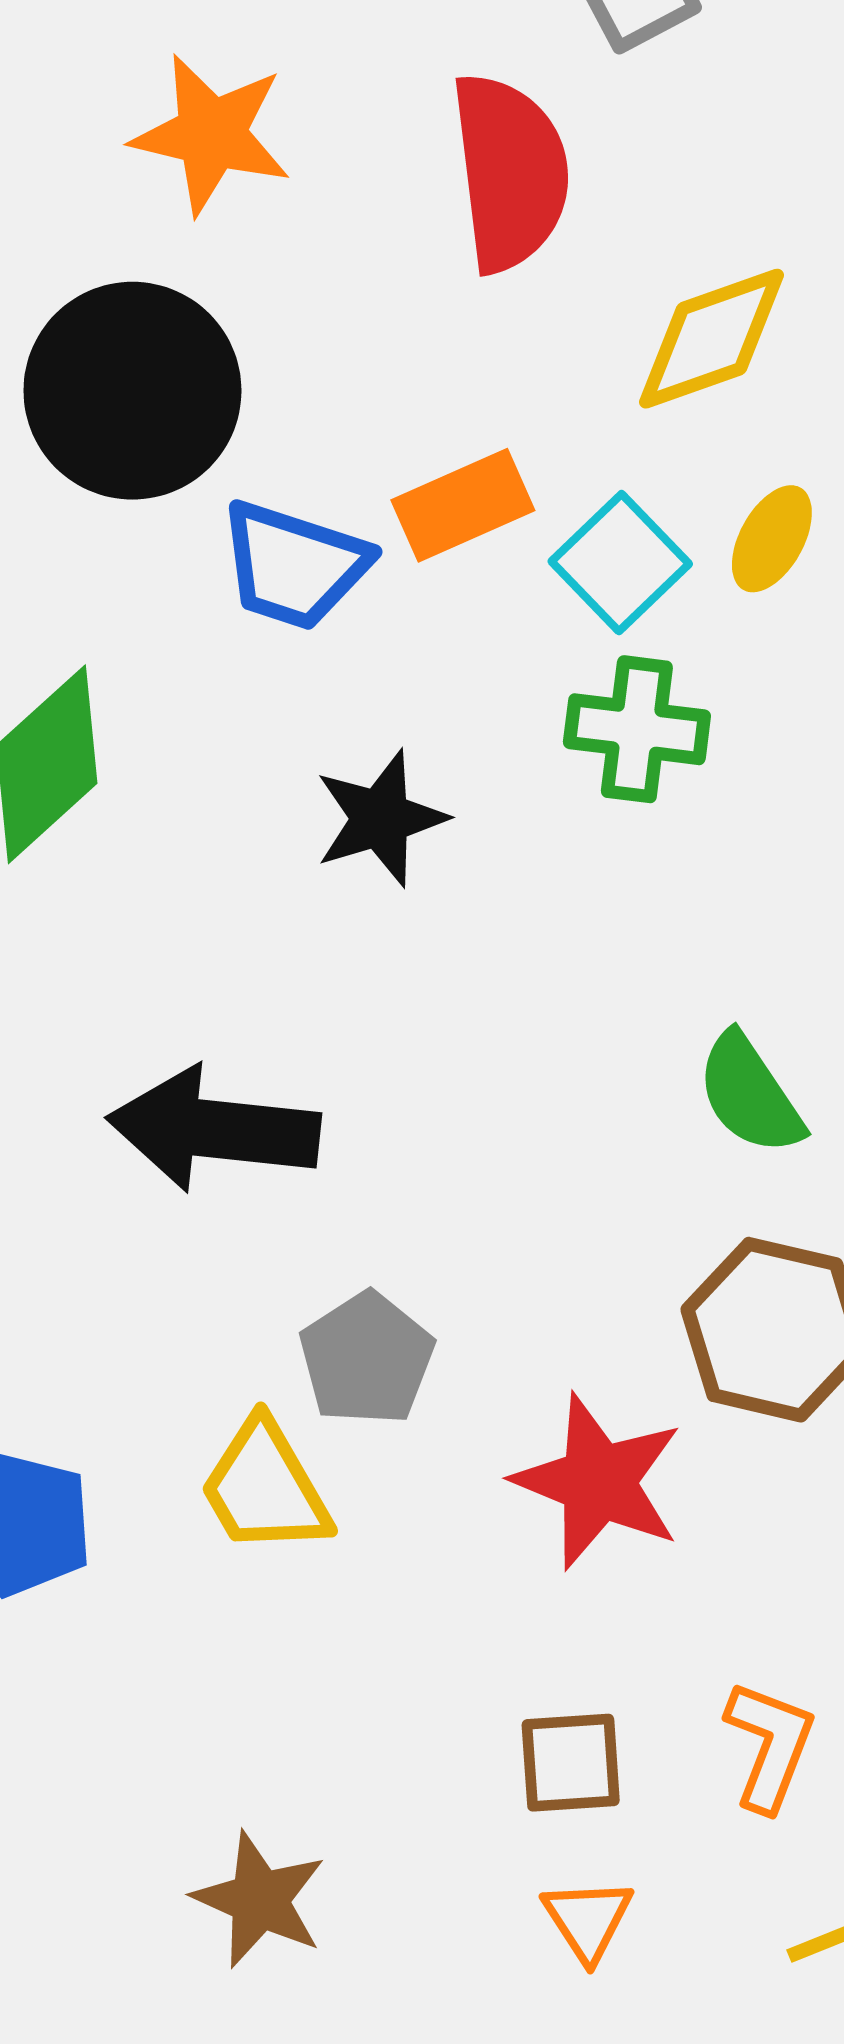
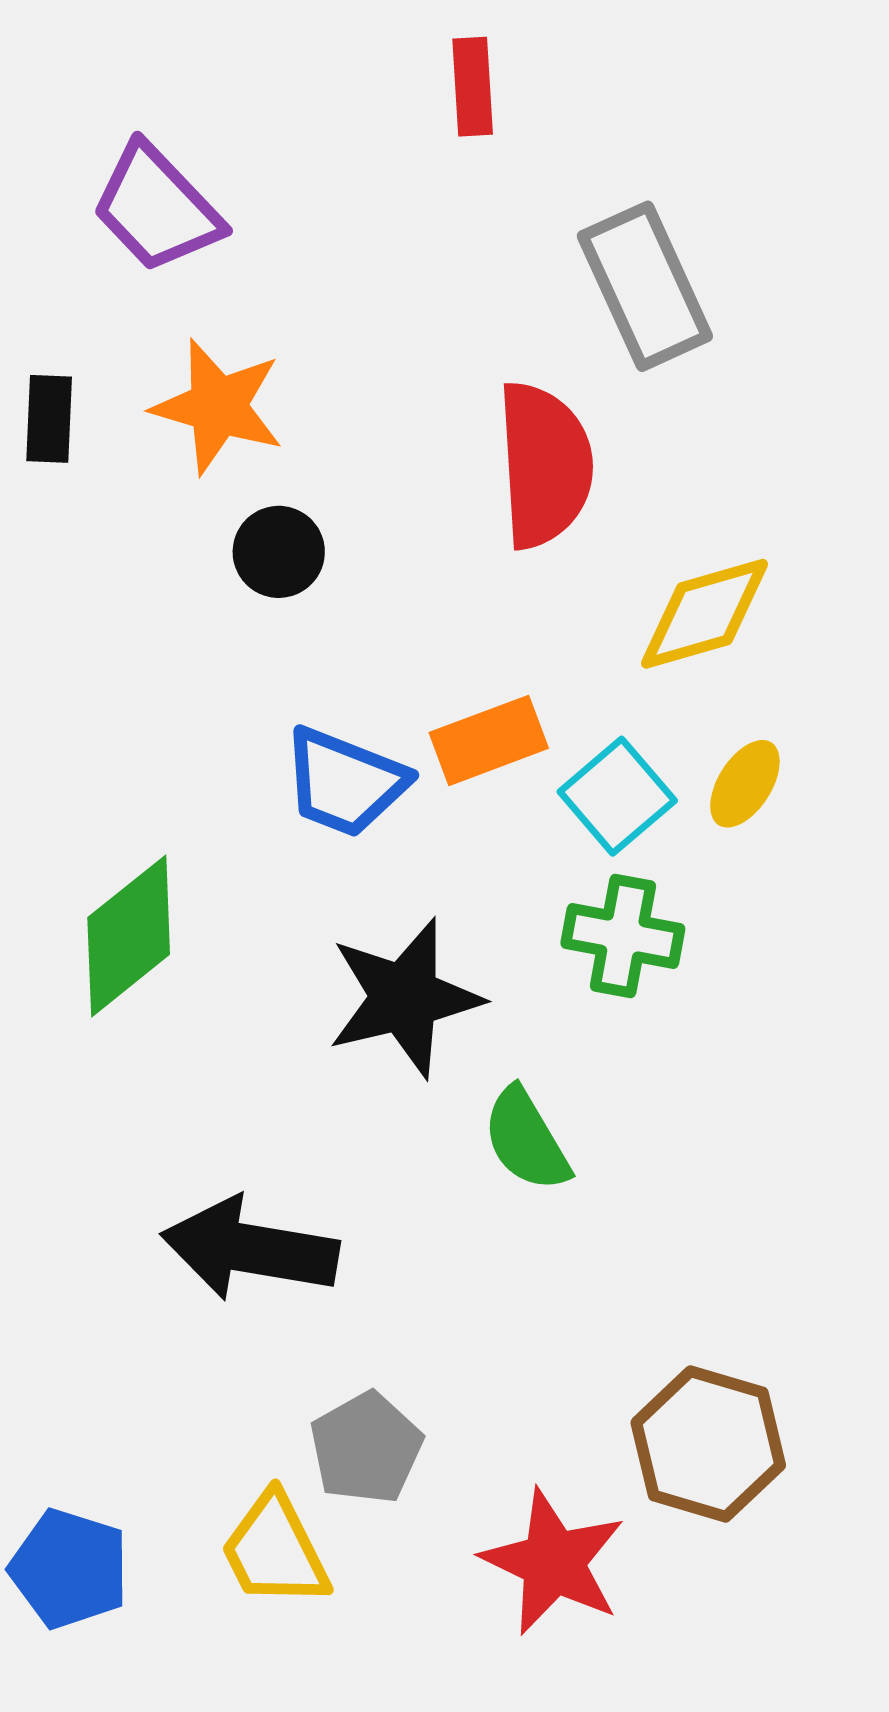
orange star: (211, 134) -> (218, 406), moved
black circle: (132, 391) -> (279, 552), moved, size x0.5
black star: (380, 818) -> (404, 998), size x1.4
green semicircle: (750, 1094) -> (526, 1140), moved

